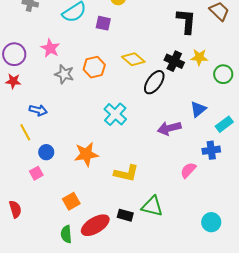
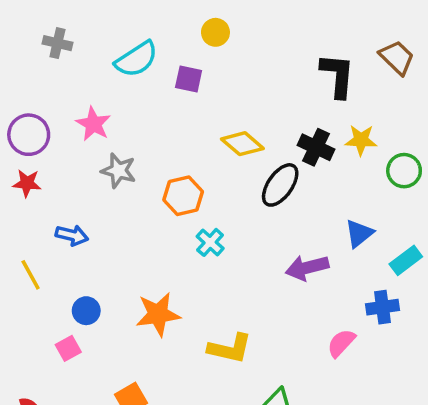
orange hexagon: (94, 67) -> (183, 196), moved
cyan cross: (115, 114) -> (210, 242), size x0.7
yellow line: (25, 132) -> (31, 275), moved

